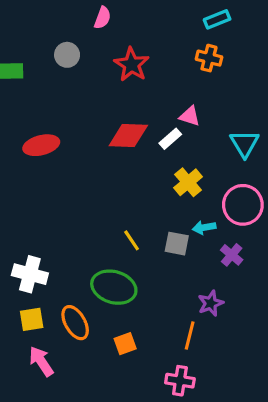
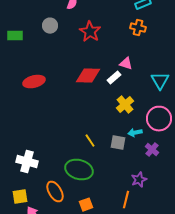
yellow square: (32, 319) -> (20, 197), moved

